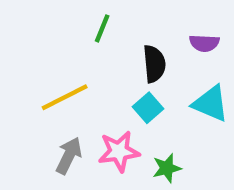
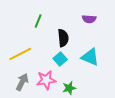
purple semicircle: (204, 43) -> (89, 19), moved

